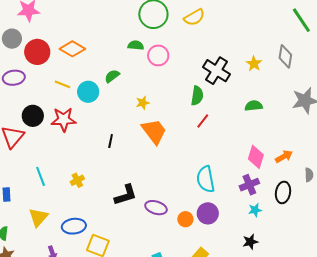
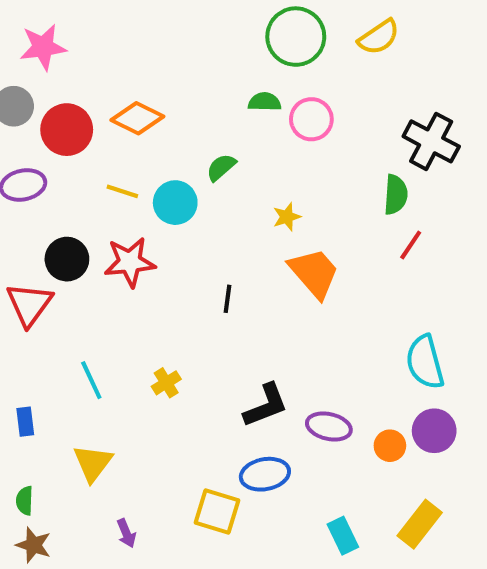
blue ellipse: (74, 226) -> (265, 474), moved

